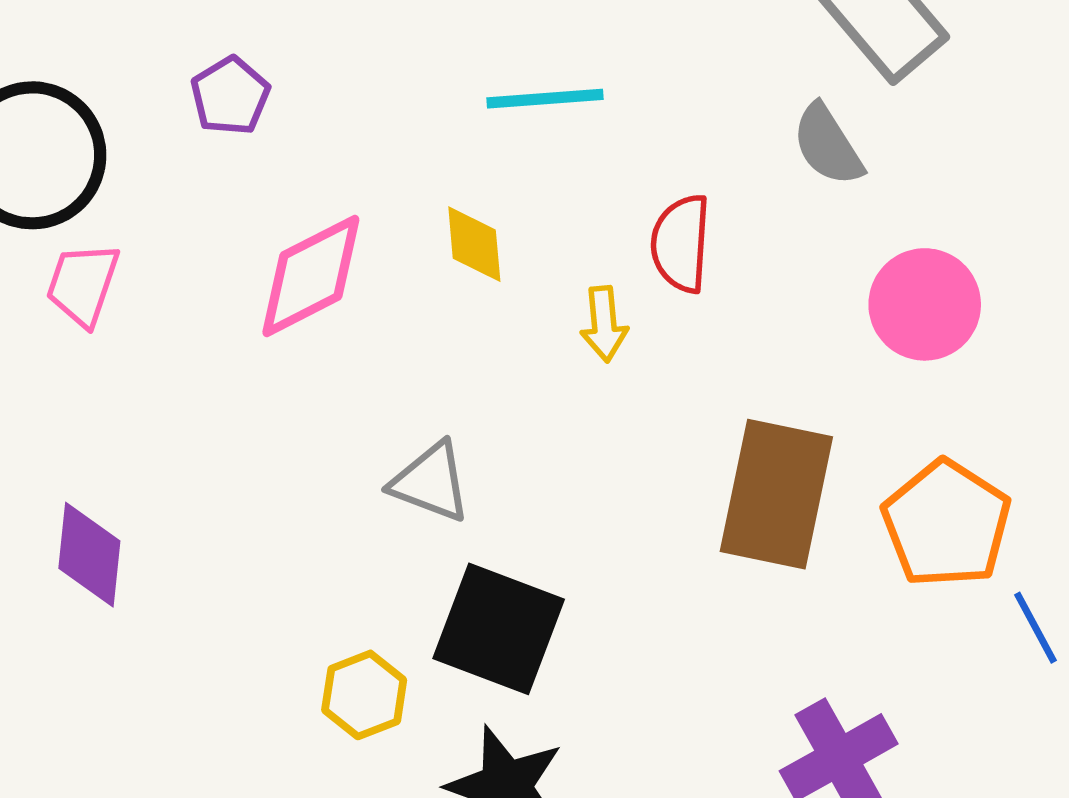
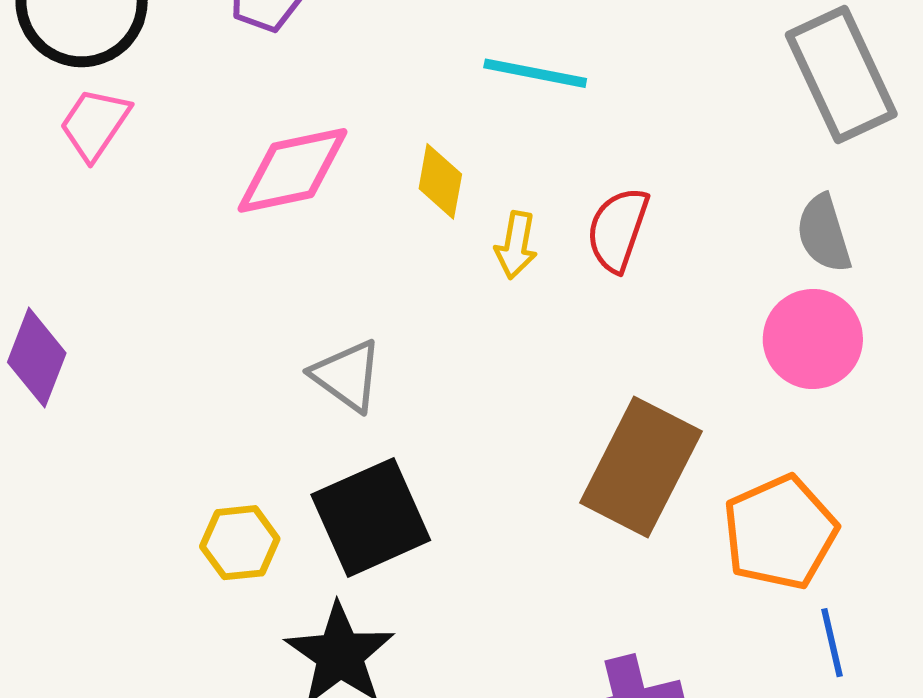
gray semicircle: (828, 145) -> (824, 234), moved
yellow arrow: (604, 324) -> (516, 245), moved
black square: (499, 629) -> (371, 517), turned 30

